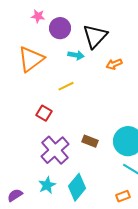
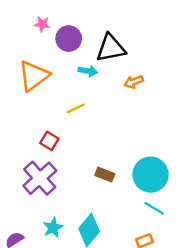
black triangle: (95, 36) -> (111, 48), turned 36
purple cross: (55, 150) -> (40, 178), moved

